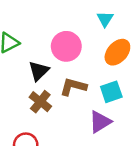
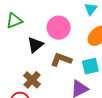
brown cross: (40, 102) -> (32, 80), moved

